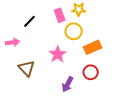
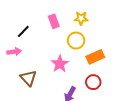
pink rectangle: (60, 15) -> (54, 21), moved
black line: (30, 21) -> (23, 31), moved

